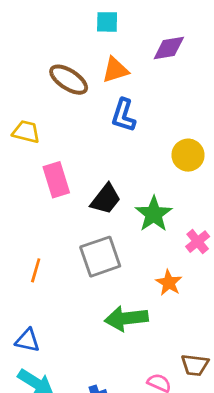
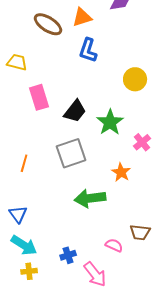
blue triangle: (27, 340) -> (18, 214), turned 42

